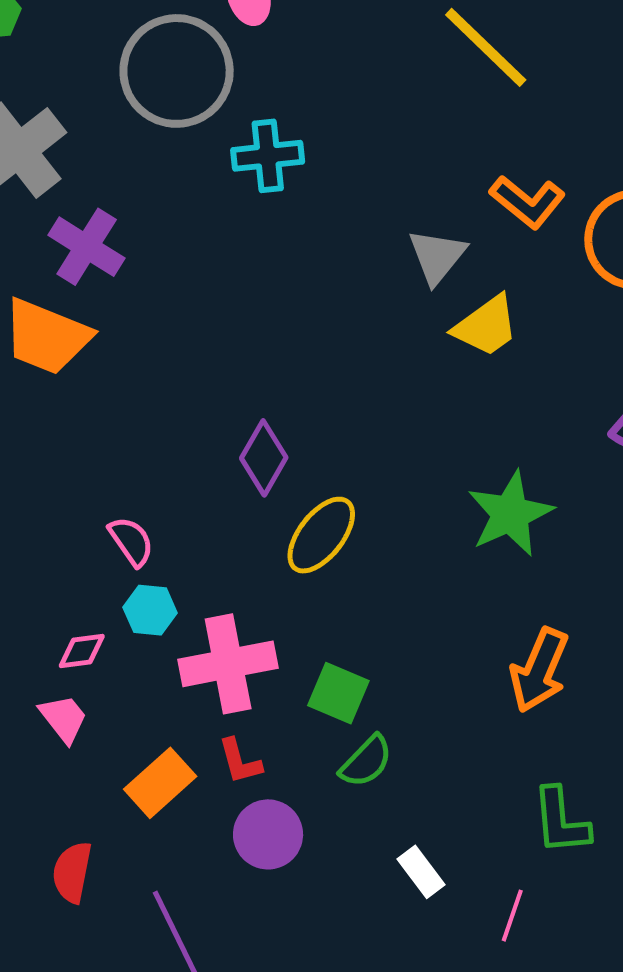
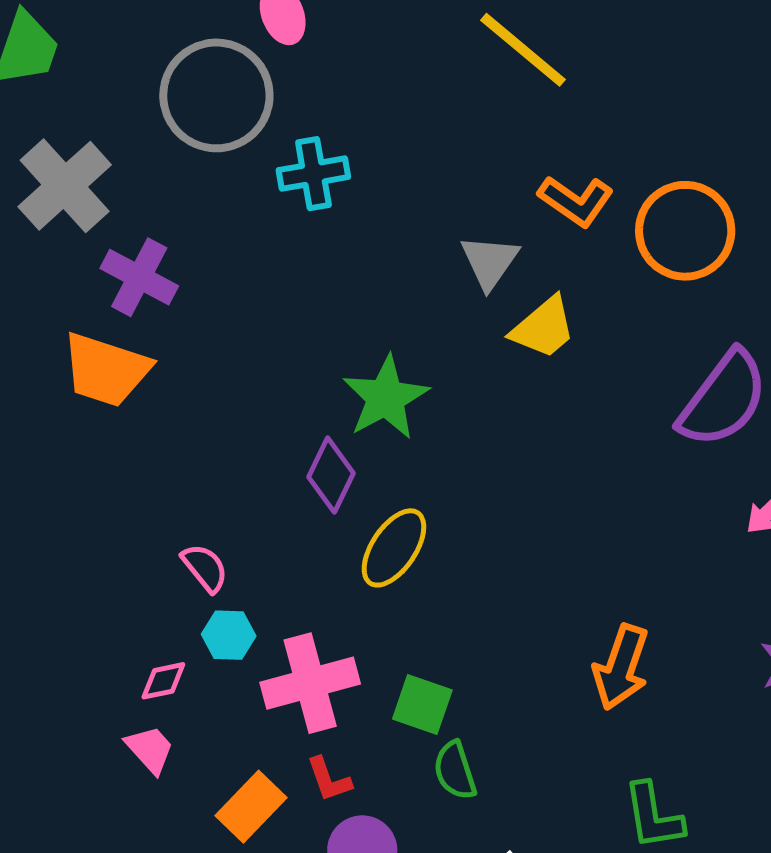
green star: (510, 514) -> (386, 398), moved
green semicircle: (366, 761) -> (455, 771), turned 122

